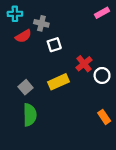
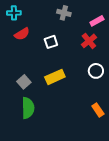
pink rectangle: (102, 13) -> (97, 21), moved
gray cross: (41, 23) -> (64, 13), moved
red cross: (84, 64) -> (89, 41), moved

